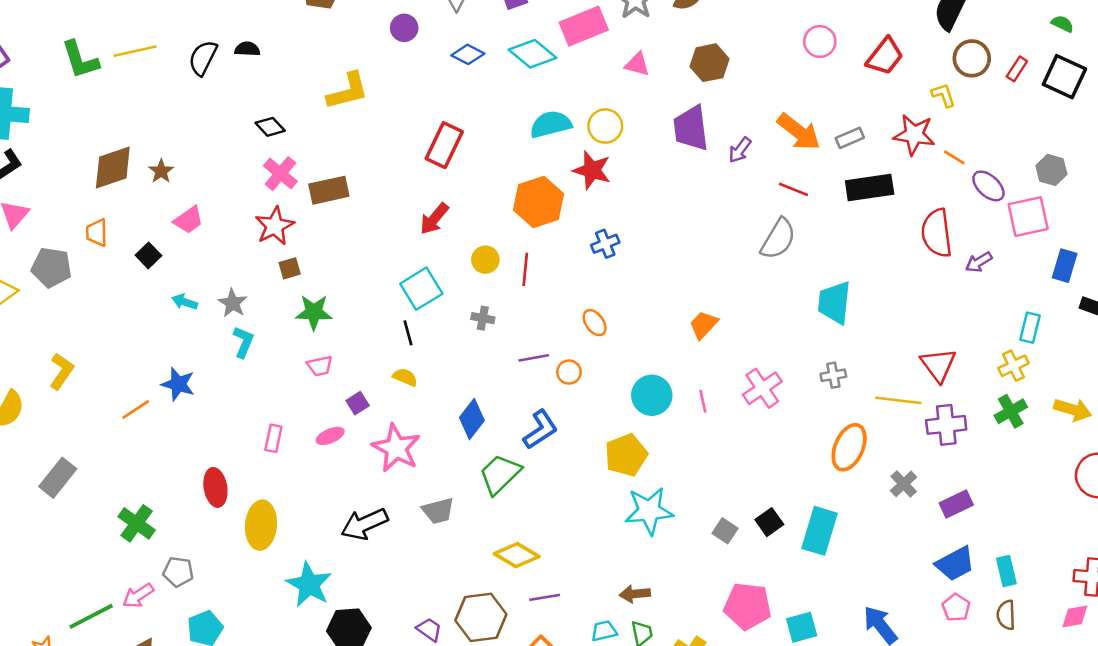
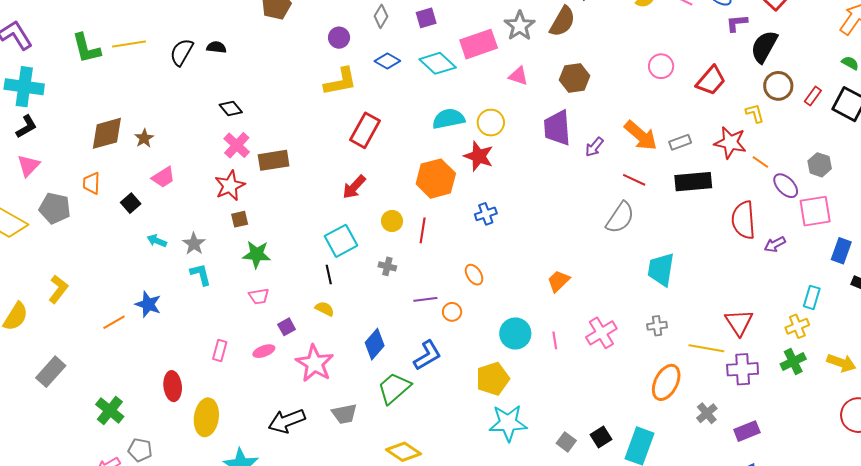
yellow L-shape: (348, 91) -> (340, 82), moved
gray hexagon: (1051, 170) -> (820, 165), moved
cyan L-shape: (243, 342) -> (201, 274), turned -40

